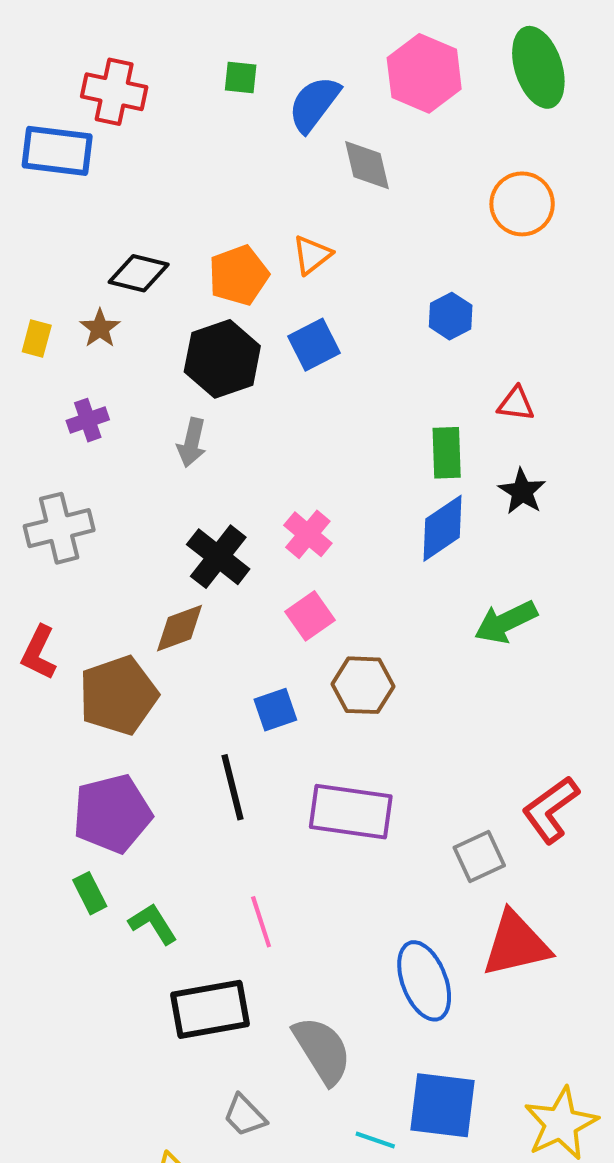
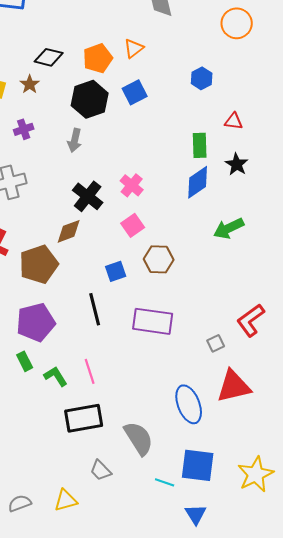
gray square: (479, 856) -> (216, 343), size x0.7
pink line: (261, 922) -> (90, 371), moved

